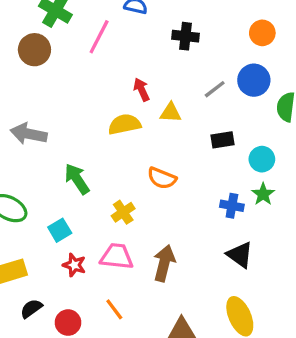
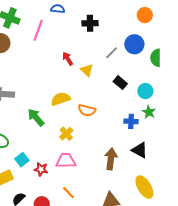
orange circle: (262, 33) -> (145, 15), moved
yellow triangle: (171, 113) -> (87, 70), turned 48
yellow semicircle: (124, 124) -> (61, 99), moved
black rectangle: (222, 140) -> (120, 83), turned 56
cyan square: (60, 230) -> (22, 160), moved
brown arrow: (164, 263) -> (111, 159), moved

